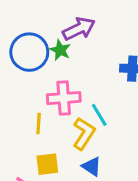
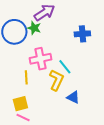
yellow square: (47, 164) -> (20, 104), moved
blue triangle: (92, 166) -> (73, 97), moved

